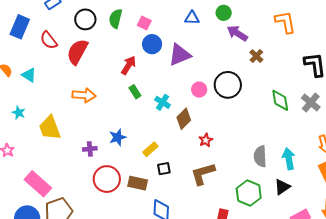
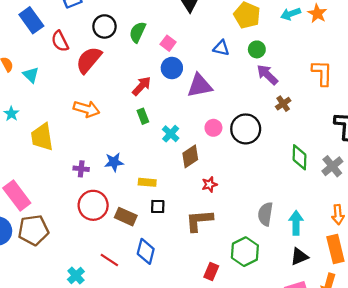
blue rectangle: (20, 27) -> (31, 20), turned -70
yellow rectangle: (150, 149) -> (147, 182), turned 35
black triangle: (282, 187) -> (299, 257), moved

